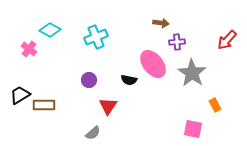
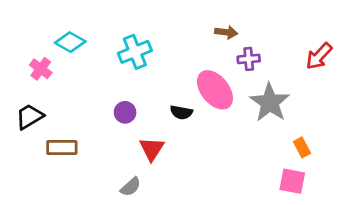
black trapezoid: (20, 95) -> (29, 117), moved
pink square: (193, 129) -> (292, 181), moved

